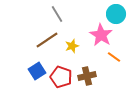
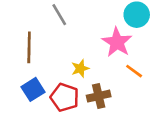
brown line: (47, 40) -> (29, 47), moved, turned -55
yellow star: (72, 46) -> (80, 68), moved

